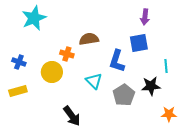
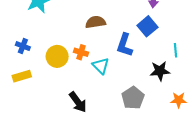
blue square: (139, 43) -> (147, 26), turned -30
orange cross: (67, 54) -> (81, 52), moved
gray pentagon: (124, 95) -> (133, 98), moved

